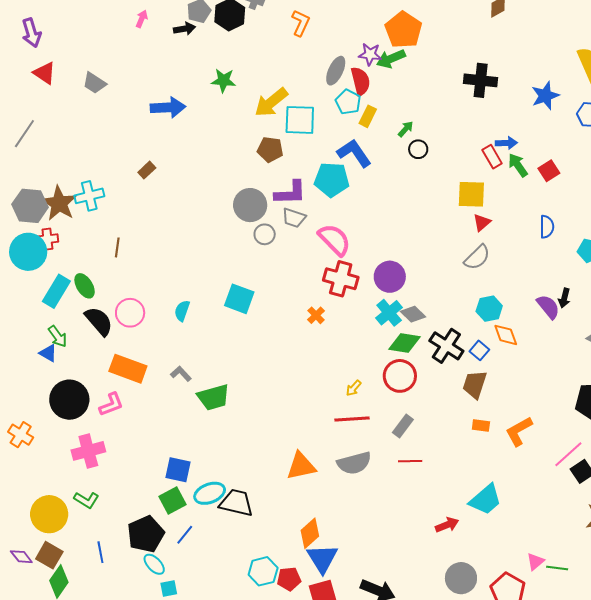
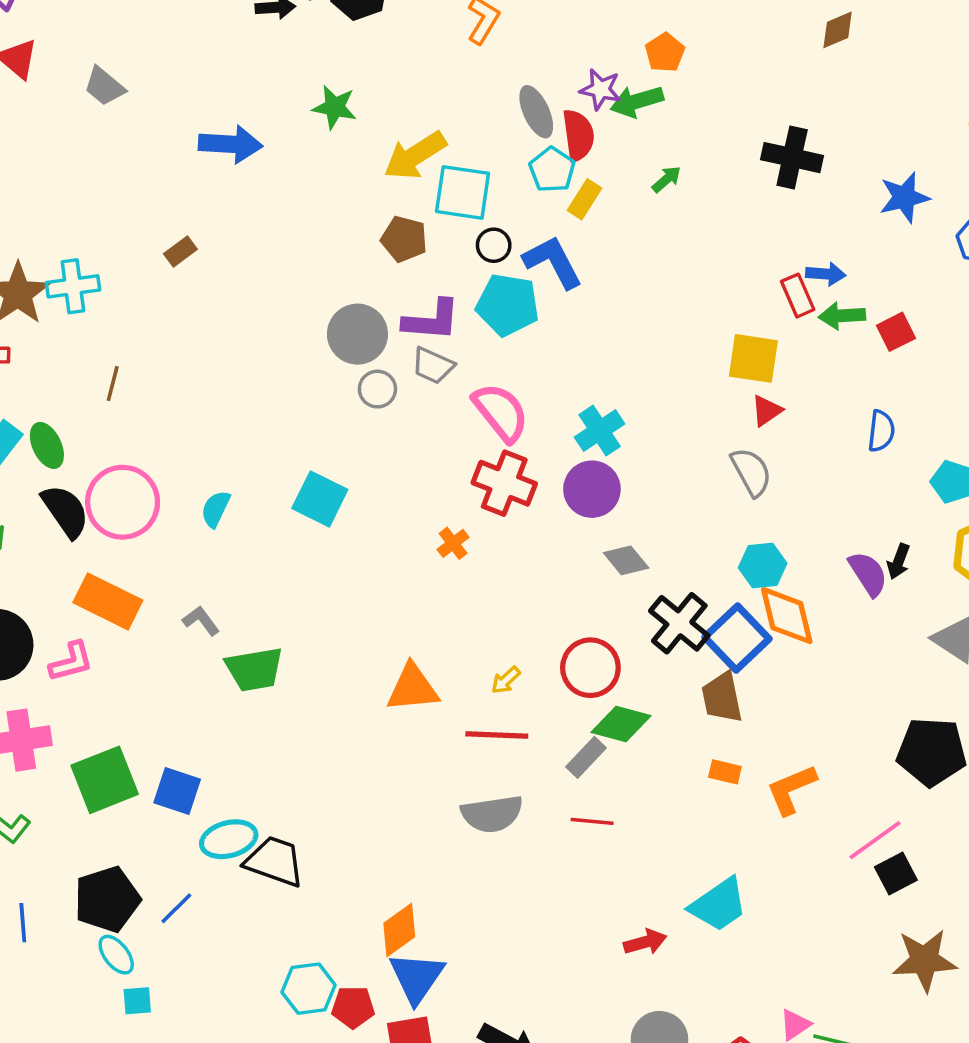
orange pentagon: (404, 30) -> (665, 53), size x0.6
gray ellipse: (336, 71) -> (536, 112), turned -56
green arrow: (406, 129) -> (667, 179), moved
black circle: (418, 149) -> (494, 245), moved
green arrow: (518, 165) -> (842, 316), turned -65
gray semicircle: (477, 257) -> (751, 472), turned -80
pink circle: (130, 313) -> (123, 502), size x1.4
cyan cross: (389, 313) -> (600, 431), moved
orange diamond: (506, 335) -> (787, 616), size x1.4
green diamond: (404, 343) -> (621, 724), moved
blue square: (479, 350) -> (737, 638), size x1.8
brown trapezoid: (475, 384) -> (722, 697), turned -36
orange triangle: (301, 466) -> (413, 688), moved
green square: (172, 501) -> (105, 780), moved, size x1.4

